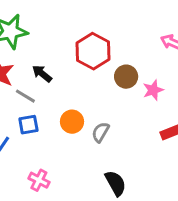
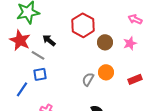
pink star: (153, 90) -> (130, 43), moved
orange circle: (72, 122) -> (106, 72), moved

